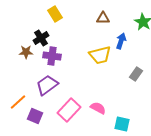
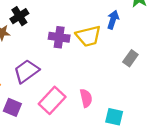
purple cross: (52, 56) -> (59, 37), moved
pink semicircle: (98, 108) -> (86, 98), turned 49

